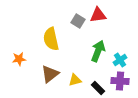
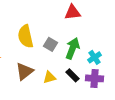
gray square: (78, 21) -> (51, 44), moved
black rectangle: (98, 88) -> (73, 75), moved

